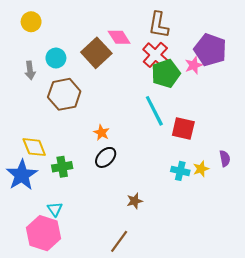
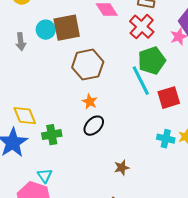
brown square: (96, 53) -> (67, 28), moved, turned 32
green pentagon: (166, 74) -> (152, 61), moved
brown hexagon: (64, 94) -> (88, 65), moved
red square: (183, 128) -> (169, 98), turned -30

